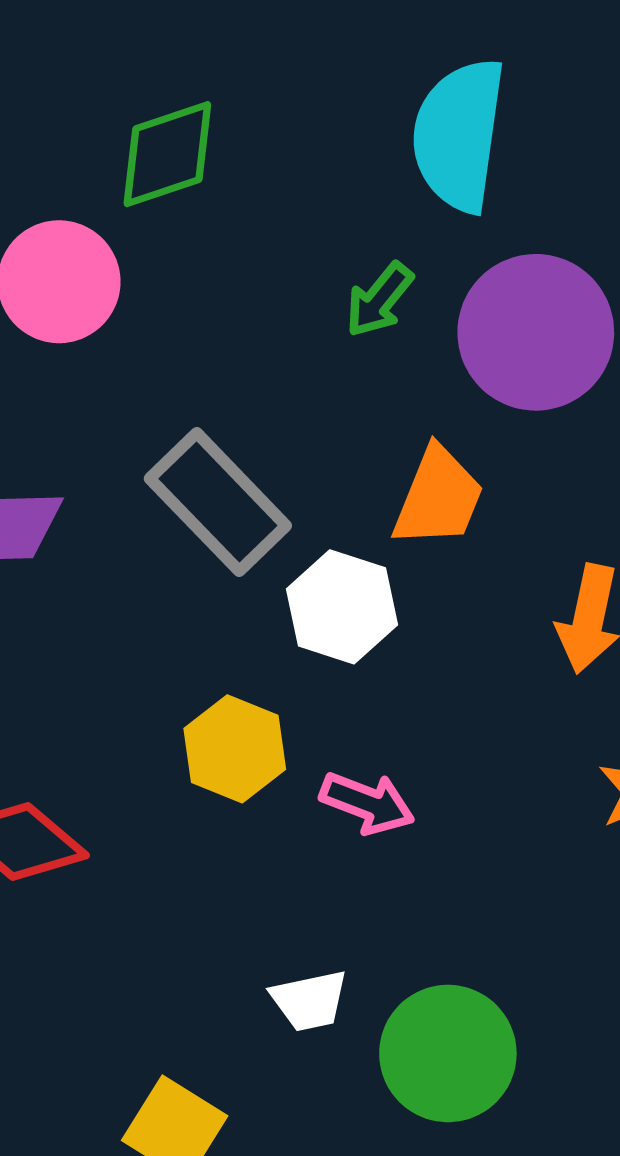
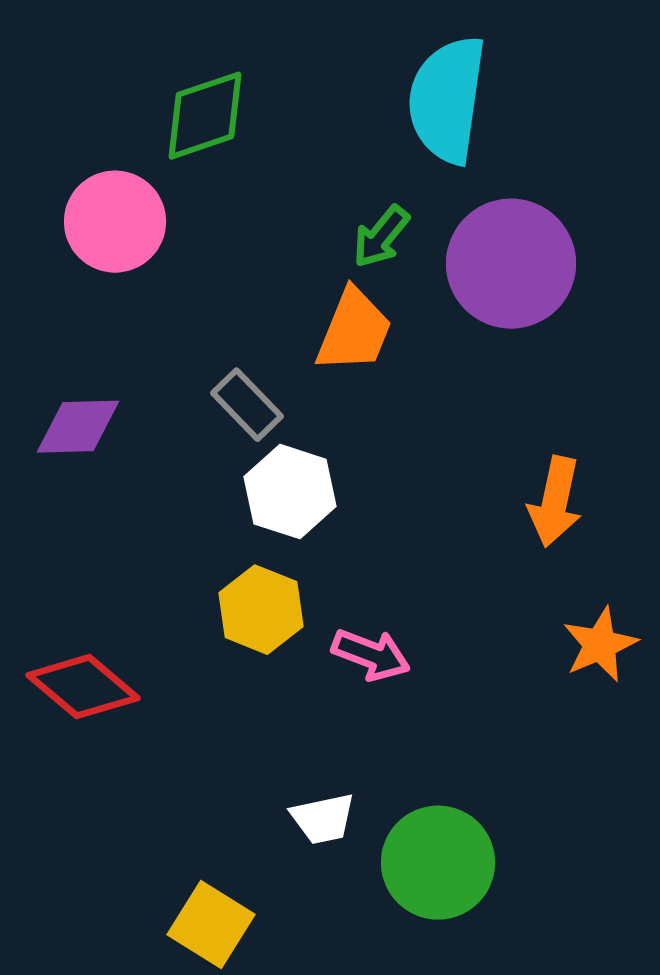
orange trapezoid: (438, 497) -> (354, 331), moved
gray rectangle: (218, 502) -> (247, 405), size x0.6
white hexagon: (342, 607) -> (290, 492), moved

